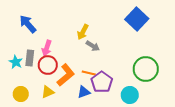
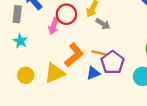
gray rectangle: (30, 58) -> (17, 14), moved
red circle: (48, 65) -> (66, 14), moved
yellow triangle: (48, 92) -> (55, 73), size x1.5

